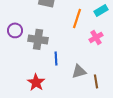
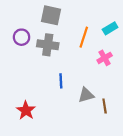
purple circle: (15, 30) -> (22, 37), moved
gray cross: (38, 39) -> (48, 45), moved
red star: (36, 82) -> (26, 110), moved

